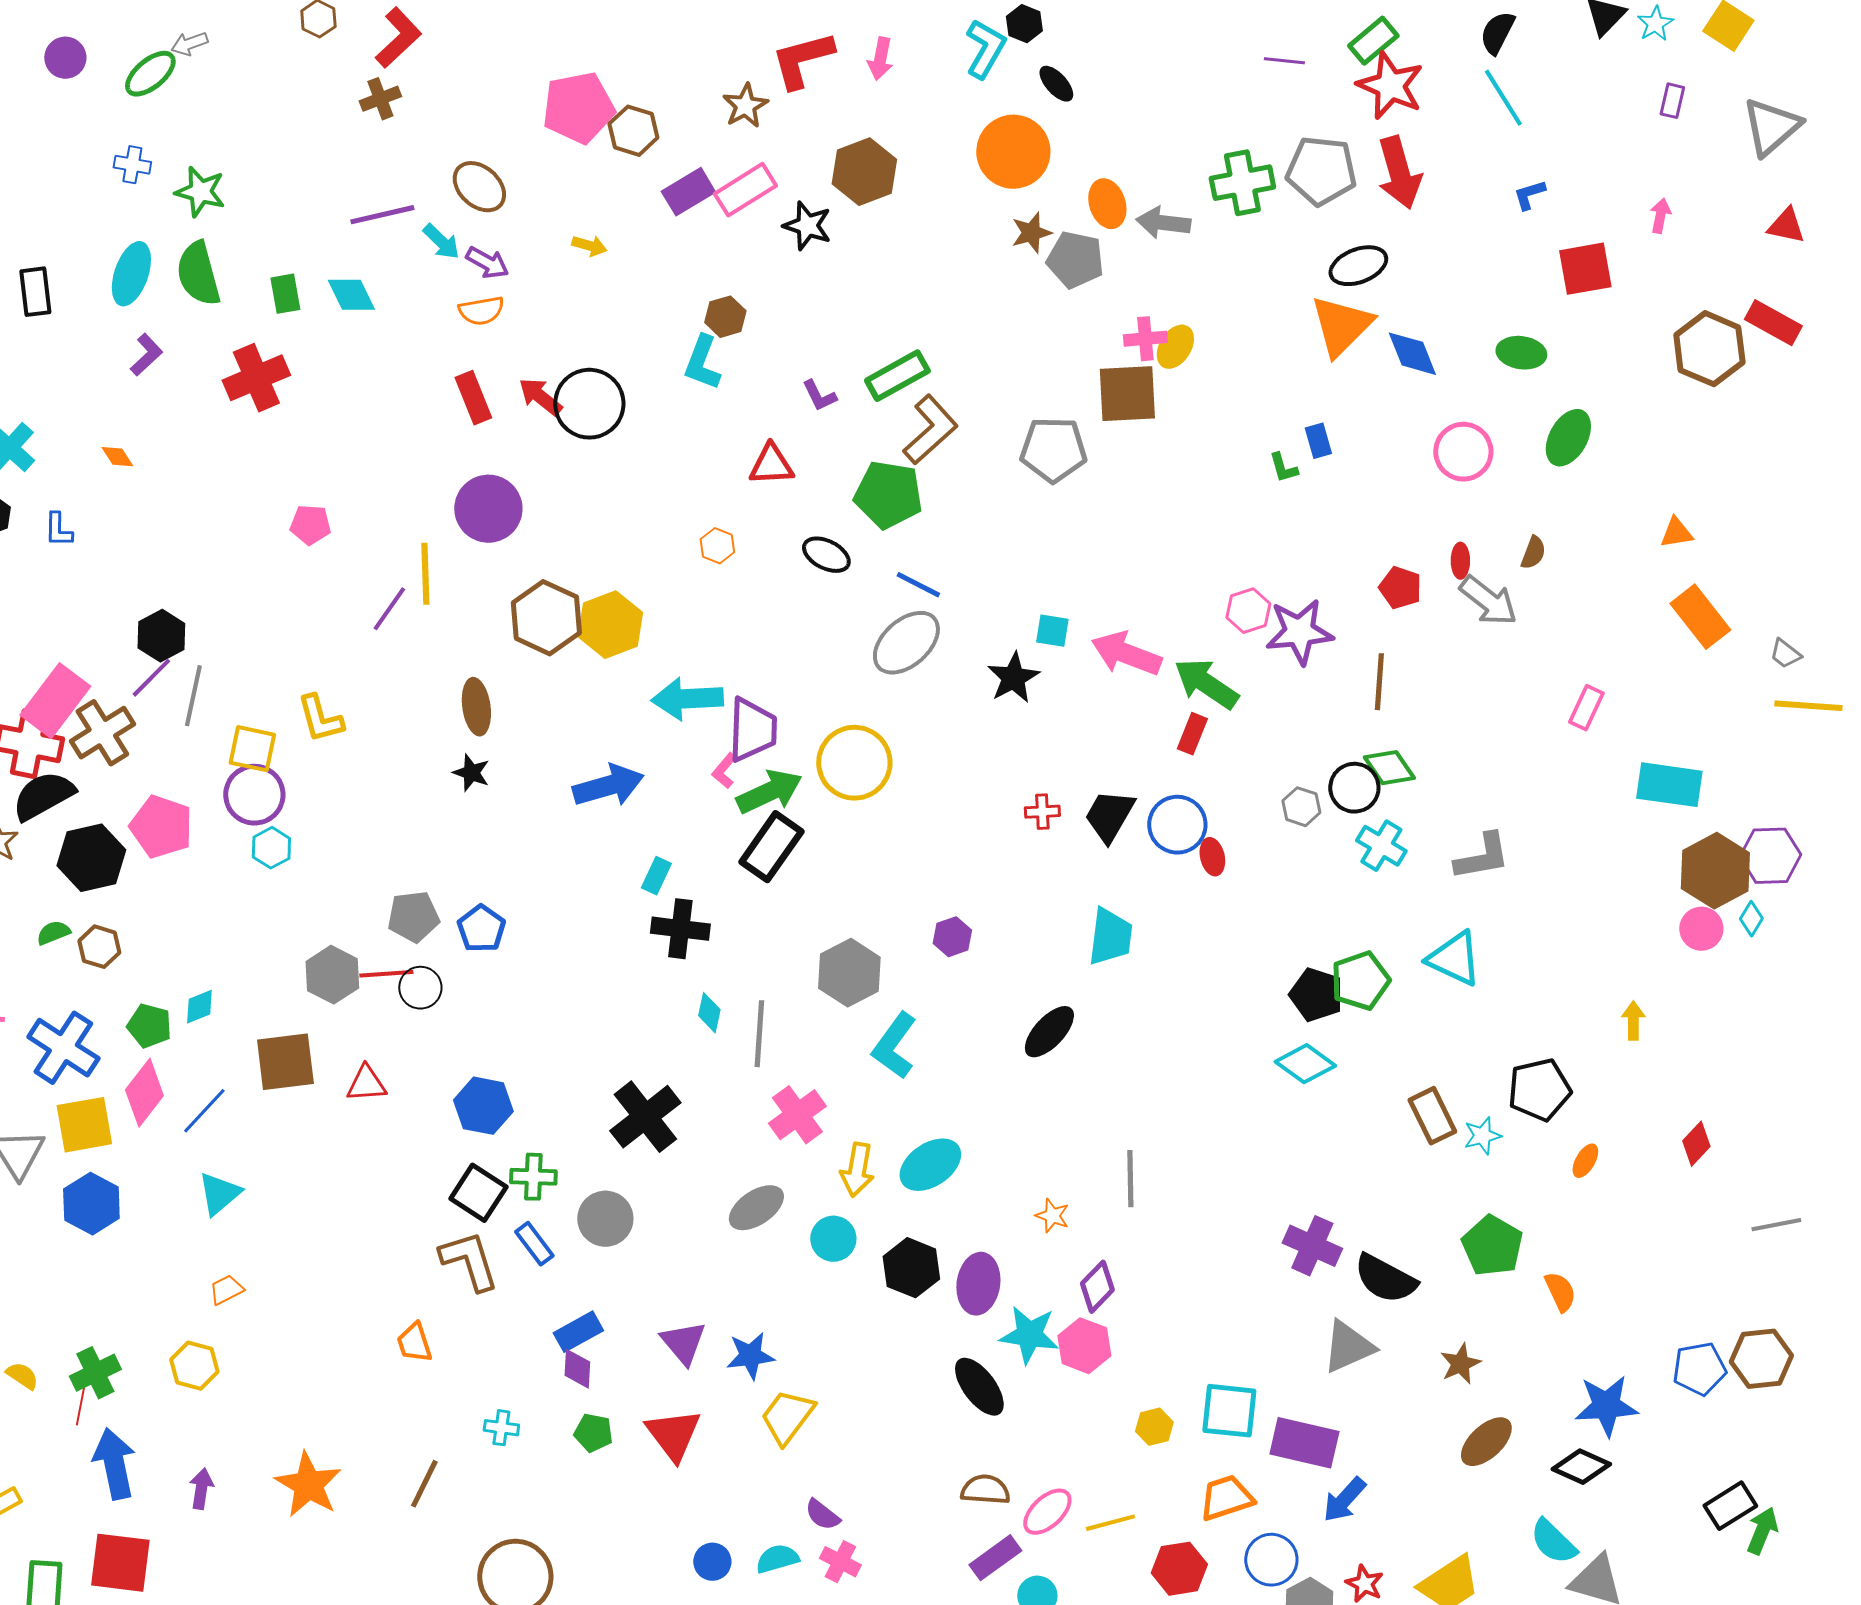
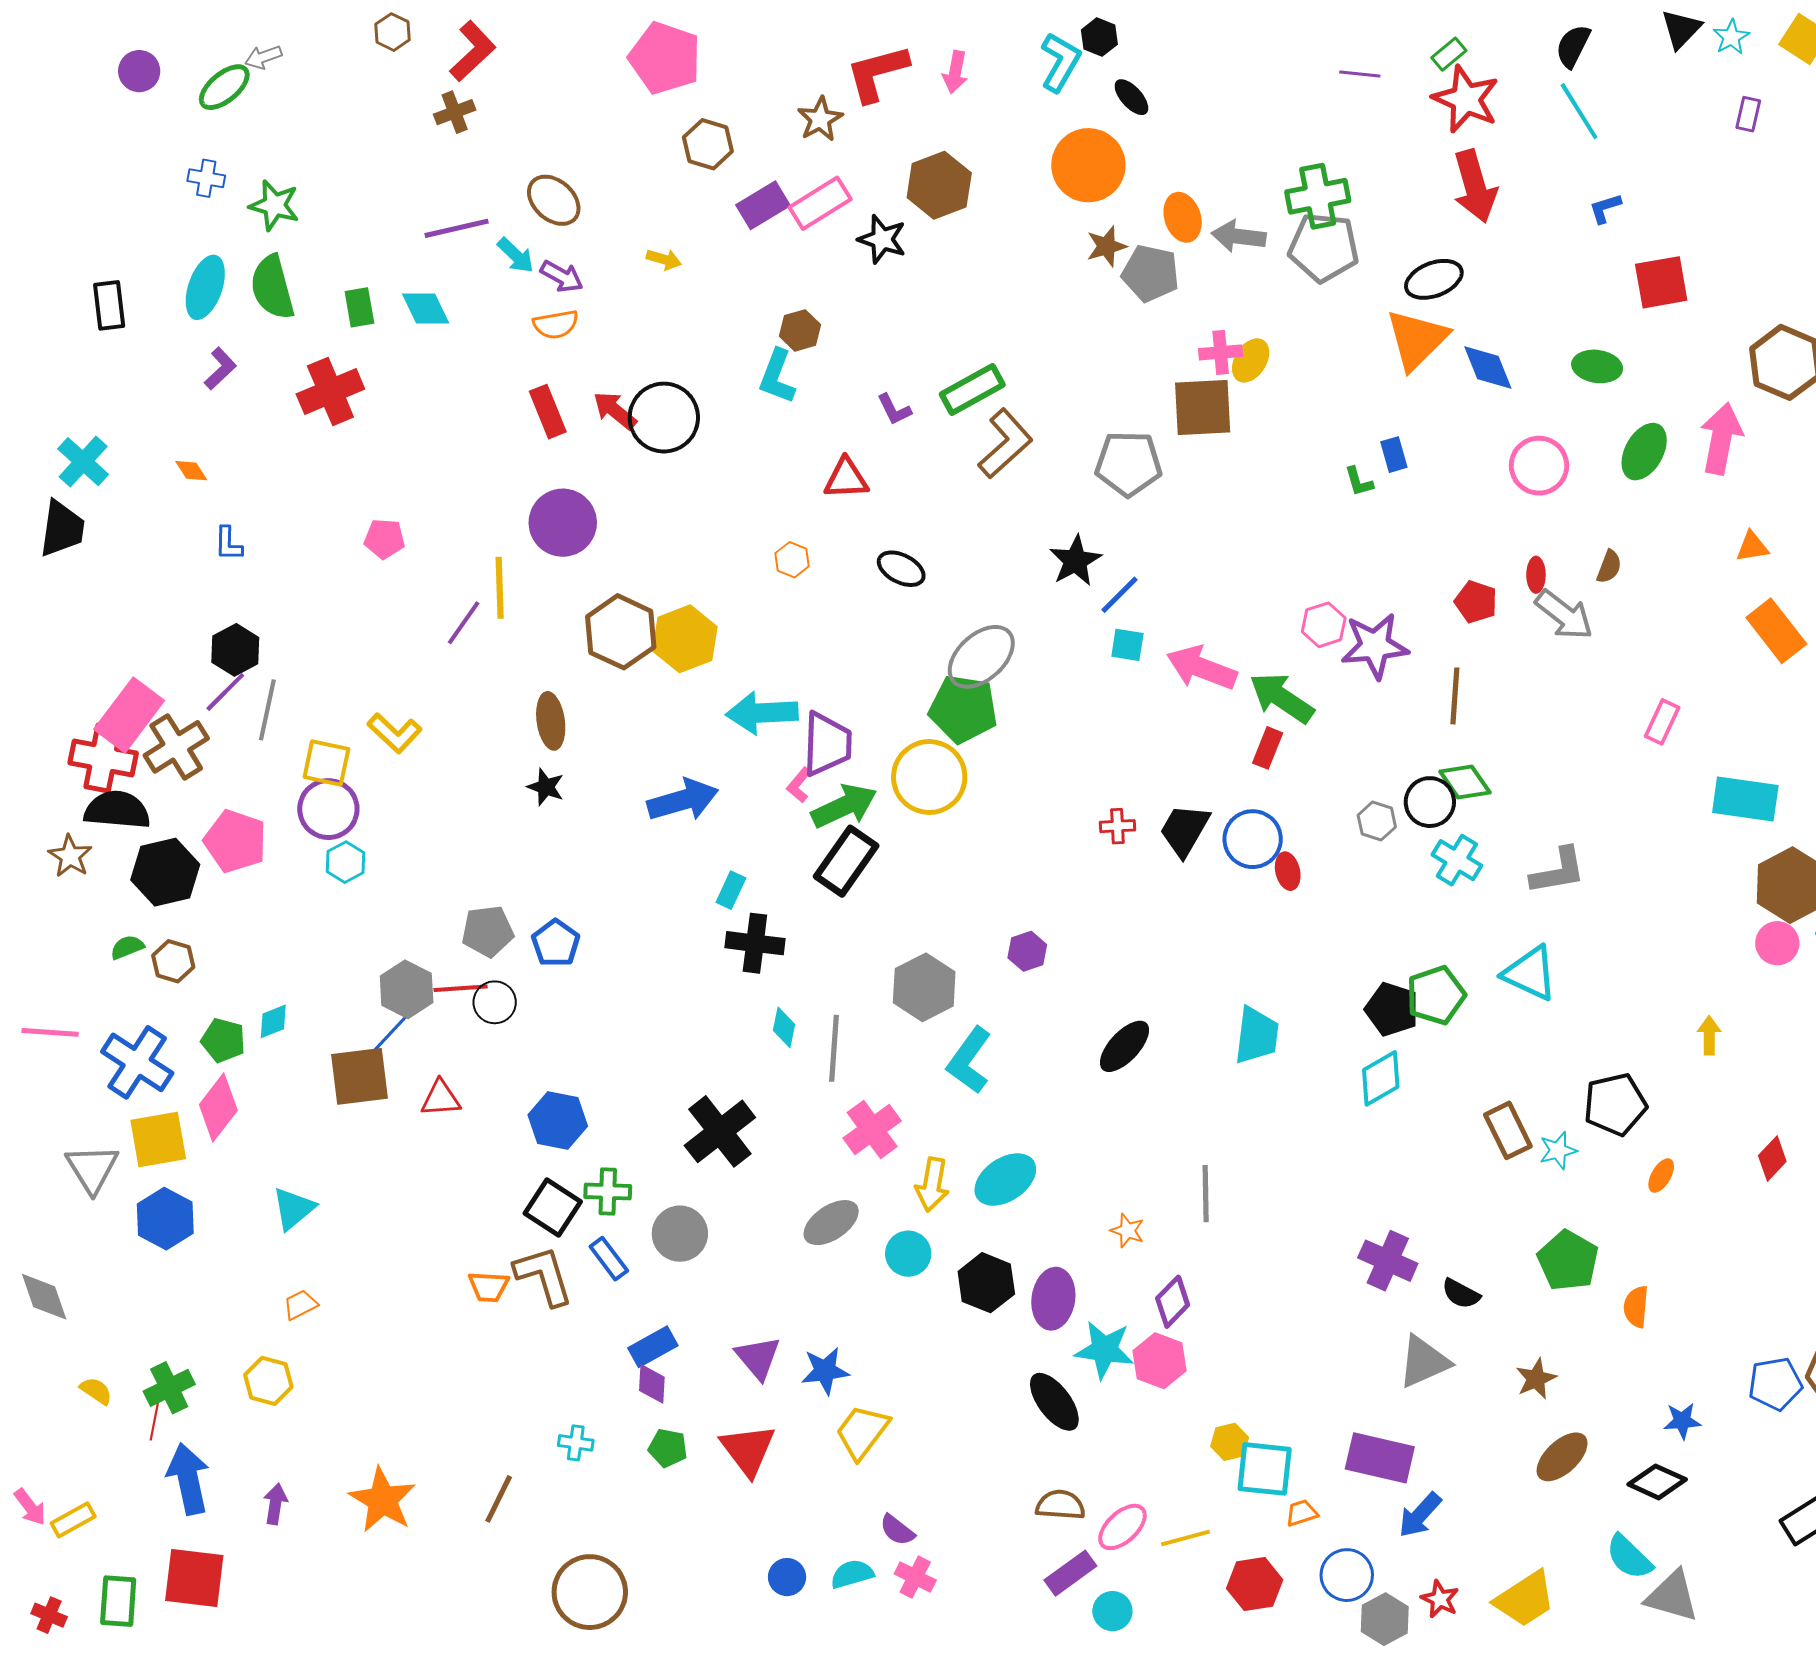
green rectangle: (1373, 41) -> (1449, 54), size x0.7
pink pentagon: (578, 108) -> (665, 58), moved, turned 30
gray pentagon: (1321, 171) -> (1324, 247), moved
pink arrow: (1660, 216) -> (1721, 439), moved, size x2.0
green pentagon: (888, 495) -> (963, 709), moved
blue L-shape: (58, 530) -> (228, 544), moved
blue line: (918, 585) -> (1119, 595), moved, turned -72
black star: (1013, 678) -> (1075, 561), moved
yellow L-shape: (320, 719) -> (395, 733), turned -32
black semicircle: (43, 796) -> (117, 810), turned 34
cyan trapezoid: (1110, 937) -> (1257, 1035), moved
cyan diamond: (1305, 1064) -> (1381, 1078), turned -66
blue line: (204, 1111) -> (390, 1034), moved
black semicircle: (1385, 1279) -> (1461, 1294), size x0.6
orange semicircle: (1560, 1292) -> (1636, 1307), turned -150
orange trapezoid: (414, 1343) -> (489, 1287), moved, turned -69
blue star: (1606, 1406) -> (1682, 1421), size x0.6
cyan square: (1229, 1411) -> (1265, 1469), moved
orange trapezoid: (1226, 1498) -> (1302, 1513), size x0.6

